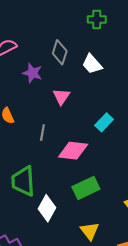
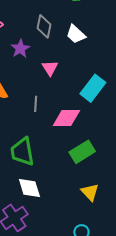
purple star: (32, 73) -> (20, 49), turned 30
cyan rectangle: (104, 122) -> (93, 88), size x1.5
white diamond: (47, 208) -> (29, 188), moved, turned -40

